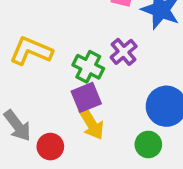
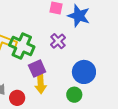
green cross: (88, 67) -> (22, 46), moved, size x1.4
yellow arrow: (91, 124) -> (41, 84), turned 30

